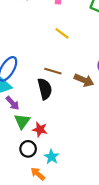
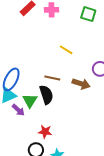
yellow line: (62, 33) -> (66, 50), moved
green triangle: (22, 121) -> (30, 101), moved

